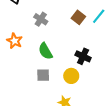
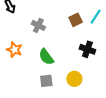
brown square: (78, 17) -> (76, 20), turned 32
black cross: (83, 56) -> (87, 49), moved

